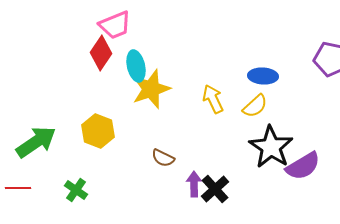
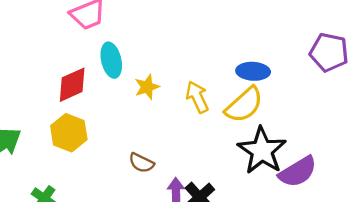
red diamond: (101, 53) -> (72, 85), moved, turned 32
yellow star: (151, 89) -> (147, 87), moved, size x0.6
yellow semicircle: (255, 106) -> (244, 105), size x1.4

